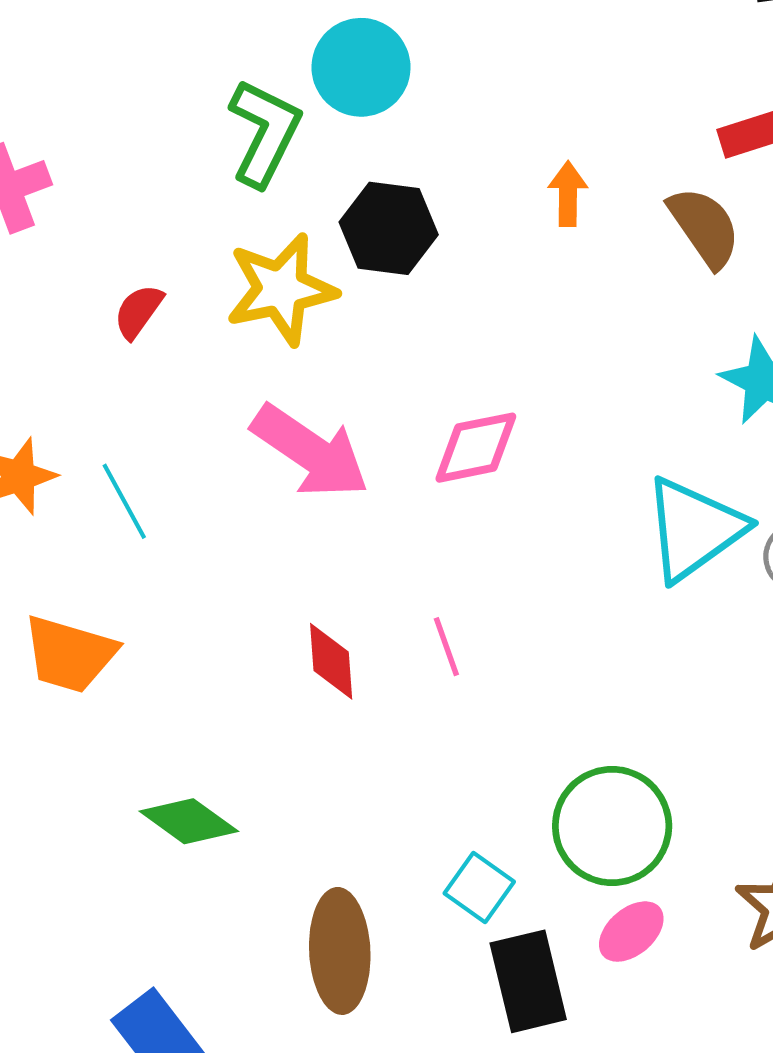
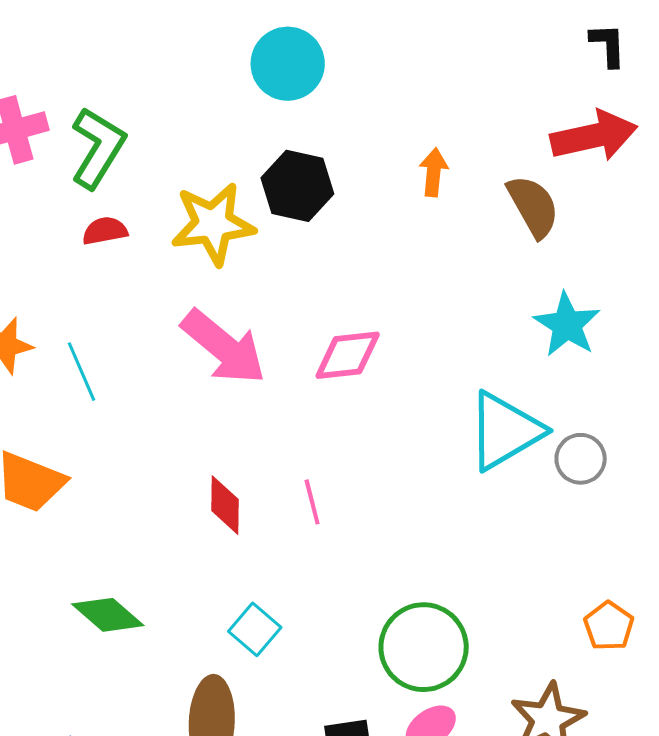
green L-shape: (265, 133) -> (98, 148), moved
red semicircle: (138, 311) -> (105, 231), turned 39
cyan square: (479, 888) -> (255, 629), moved

